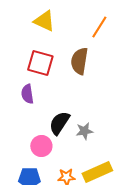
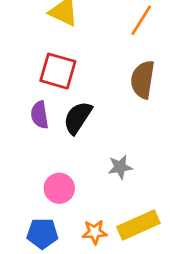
brown semicircle: (79, 61) -> (143, 80), moved
black semicircle: (59, 123) -> (78, 118), moved

